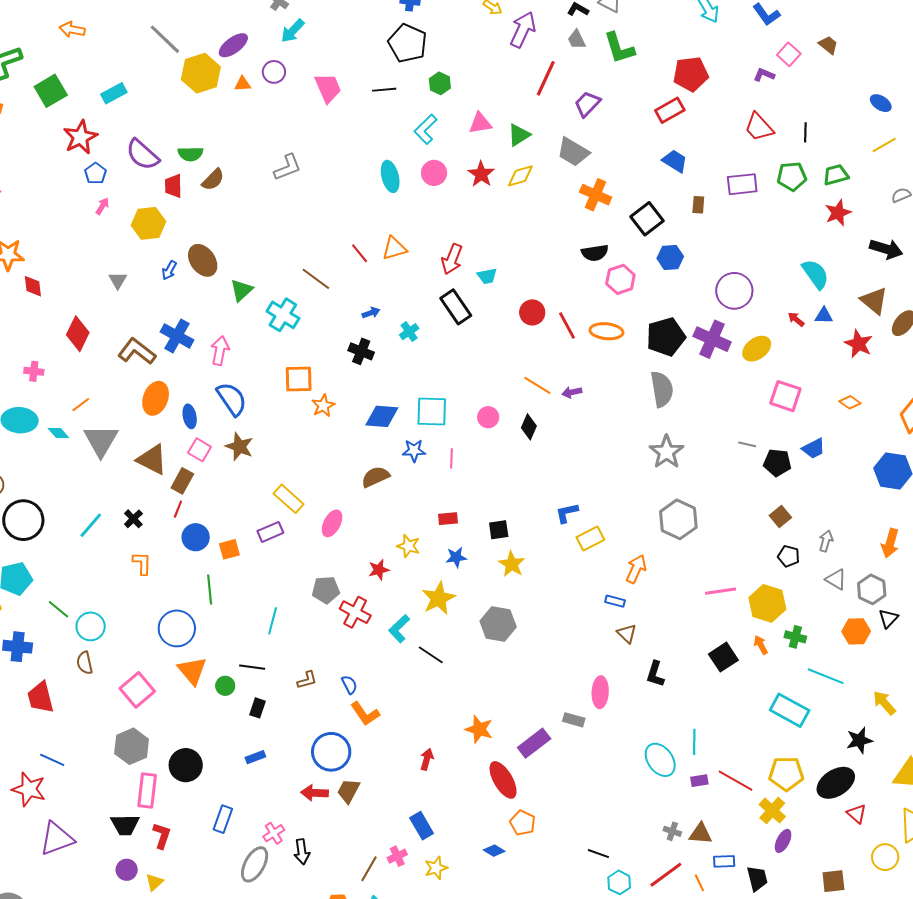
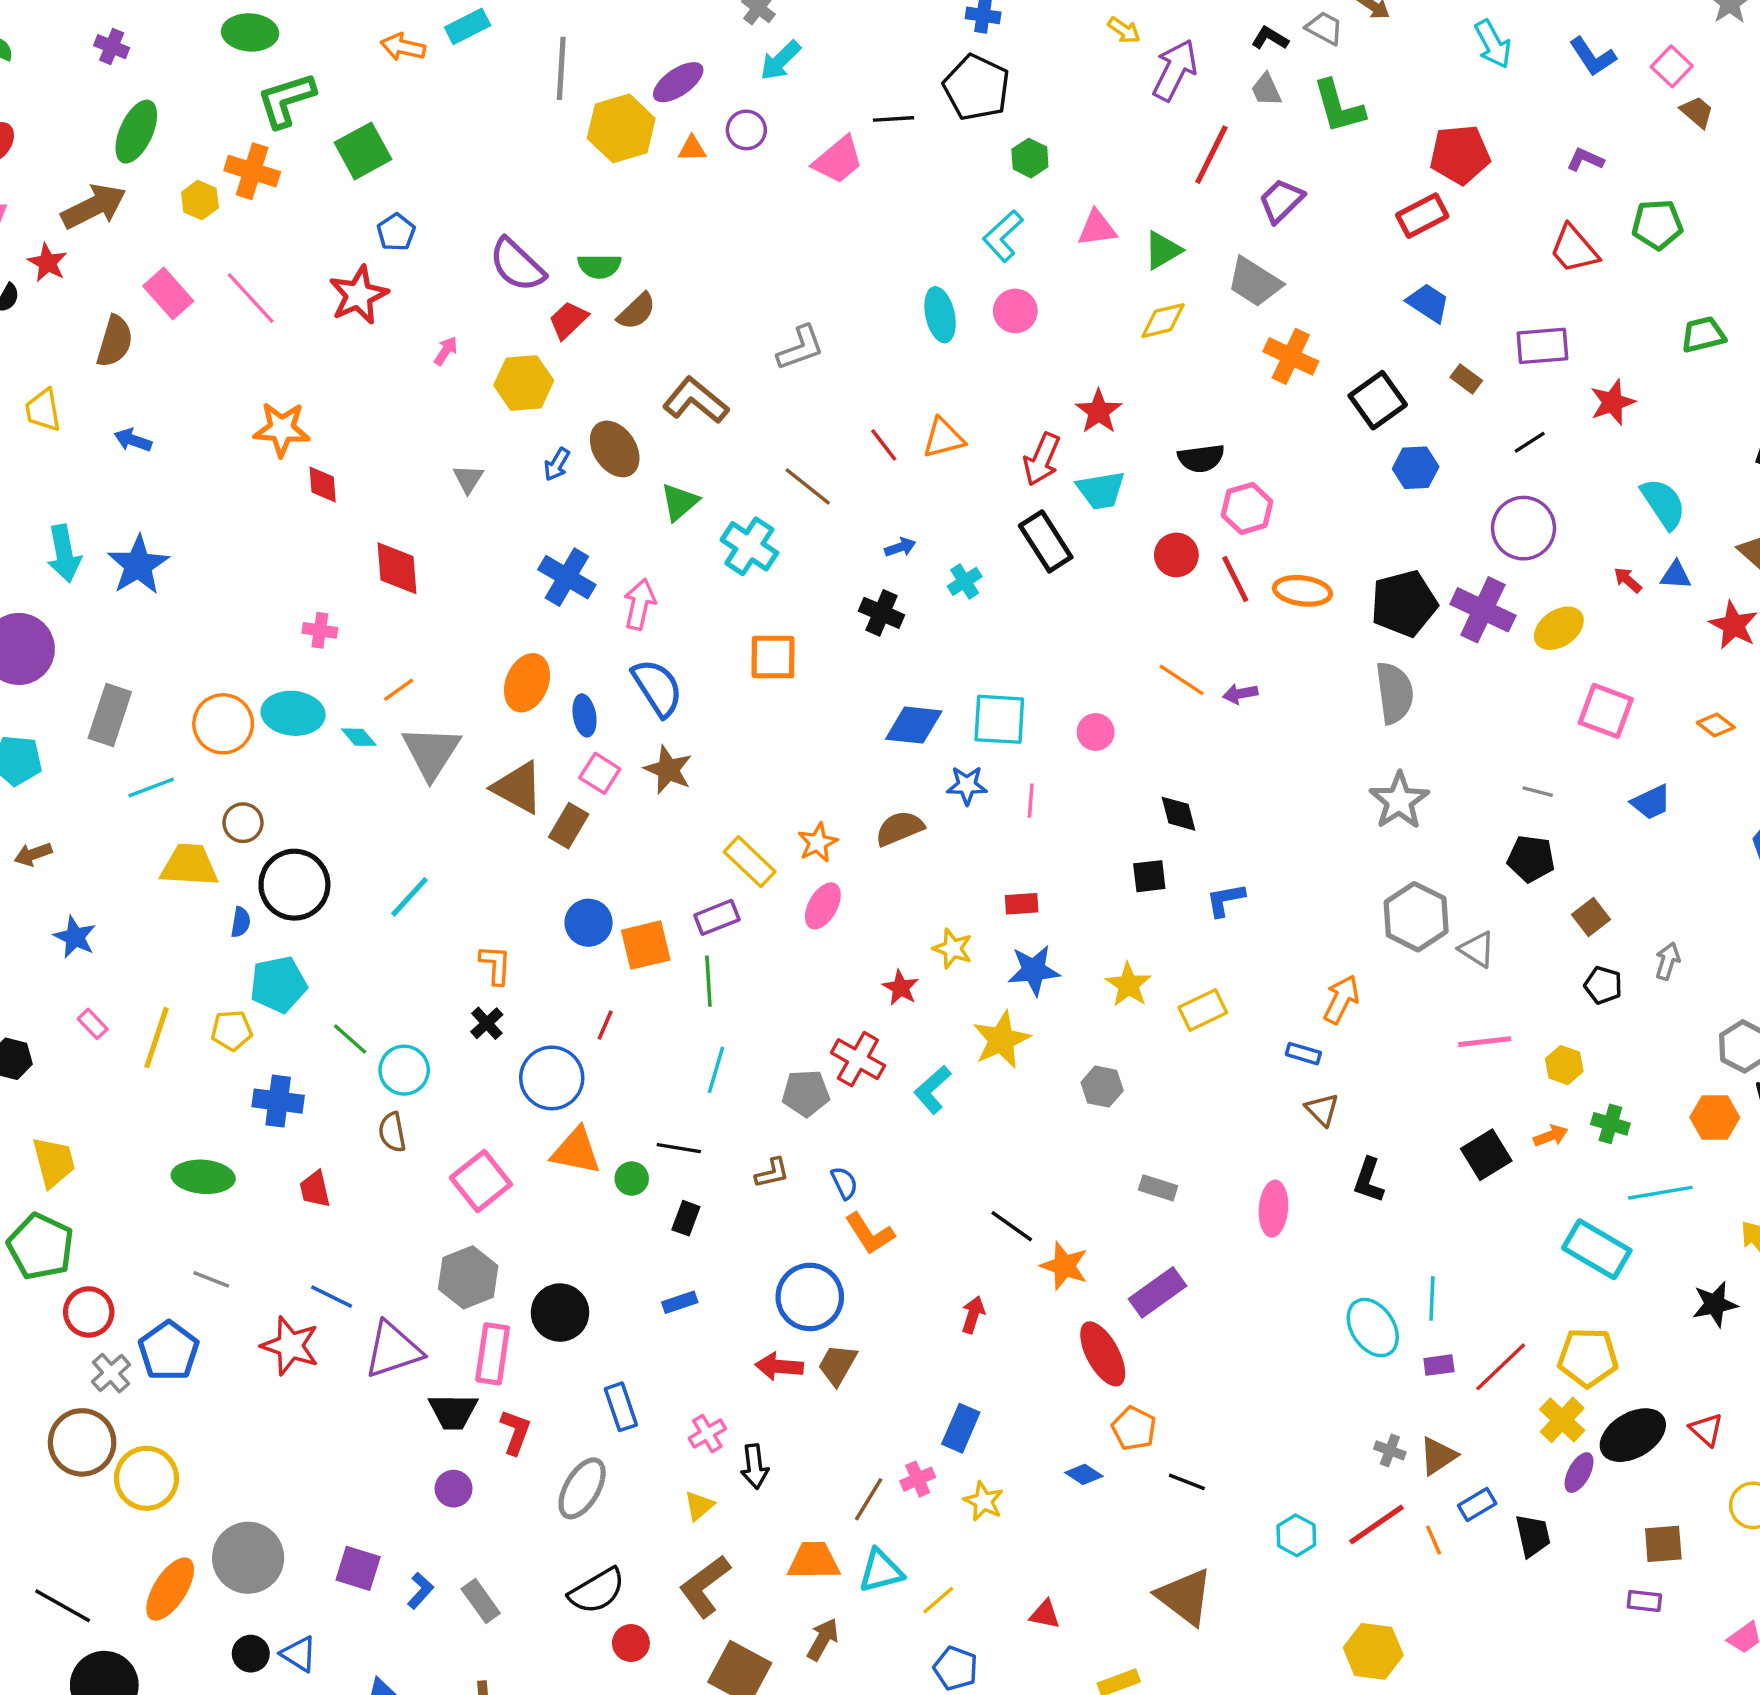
gray line: (165, 39) -> (561, 68), turned 48
pink square: (789, 54) -> (1672, 66), moved
pink trapezoid: (328, 88) -> (838, 160), turned 72
black line: (384, 90) -> (893, 119), moved
cyan rectangle: (114, 93) -> (468, 26), moved
black line: (805, 132) -> (1530, 442), moved, turned 54
red star: (80, 137) -> (358, 295), moved
gray L-shape: (287, 167) -> (800, 348), moved
blue pentagon: (95, 173) -> (396, 232), moved
red star: (481, 174) -> (1099, 411), moved
green pentagon: (792, 176) -> (1657, 224), moved
red trapezoid: (173, 186) -> (568, 320), turned 45
brown rectangle: (698, 205) -> (1466, 379), turned -60
red star: (838, 213) -> (1613, 402), moved
black semicircle: (595, 253) -> (1201, 458), moved
cyan trapezoid: (487, 276) -> (1101, 490), size x1.4
pink hexagon: (620, 279) -> (1247, 508), moved
red diamond: (78, 334) -> (397, 568), turned -32
brown L-shape: (137, 351) -> (696, 400), moved
orange star: (323, 406) -> (818, 843), moved
black diamond: (529, 427) -> (1178, 814), moved, turned -40
black pentagon: (777, 463) -> (1531, 859), moved
red line: (178, 509) -> (605, 1025), moved
black cross: (133, 519) -> (487, 1023), moved
black square: (499, 530) -> (1149, 876), moved
yellow rectangle: (590, 539) -> (1203, 1010), moved
orange square: (229, 549) -> (646, 945), size x1.4
blue star: (456, 557) -> (1034, 970), size x1.4
red star: (379, 570) -> (901, 988), turned -30
gray triangle: (836, 579) -> (1477, 949), moved
green line: (210, 590) -> (708, 981), moved
gray pentagon: (326, 590) -> (806, 1093), moved
yellow hexagon: (767, 603) -> (1564, 1065), size x0.6
gray hexagon: (498, 624) -> (1102, 1087), size x0.7
orange arrow: (761, 645) -> (1551, 1136), turned 96
black line: (431, 655) -> (1012, 1226), moved
orange triangle: (192, 671) -> (576, 1151), turned -40
cyan line: (826, 676) -> (1660, 1193), turned -33
red trapezoid: (41, 697) -> (315, 1189), size x0.7
gray rectangle: (574, 720) -> (1158, 1188), moved
red line: (735, 781) -> (1501, 1367), turned -75
black ellipse: (836, 783) -> (1633, 1435), moved
blue rectangle: (223, 819) -> (621, 1407), turned -40
blue rectangle: (422, 826) -> (961, 1428), turned 52
brown triangle: (700, 834) -> (1438, 1456), turned -40
purple triangle: (57, 839) -> (393, 1350), moved
black line: (598, 854) -> (1187, 1482), moved
blue rectangle: (724, 861) -> (1477, 1505), turned -30
gray ellipse: (255, 864) -> (582, 1488), moved
yellow star: (436, 868) -> (983, 1501), turned -30
yellow triangle: (154, 882) -> (699, 1506), moved

